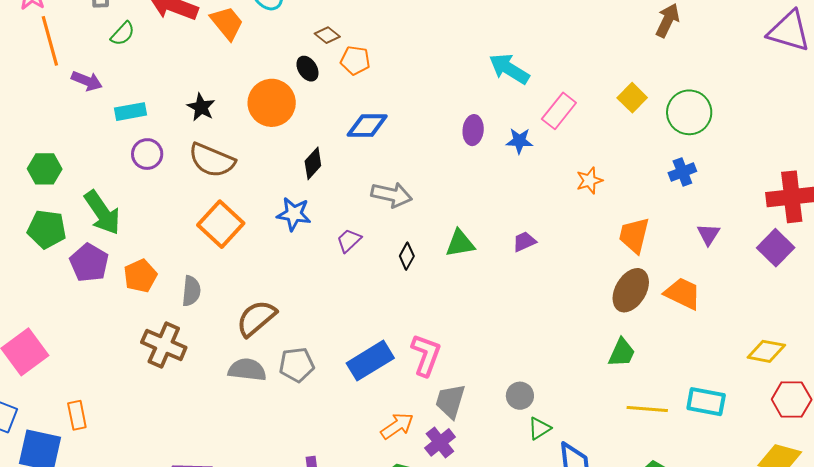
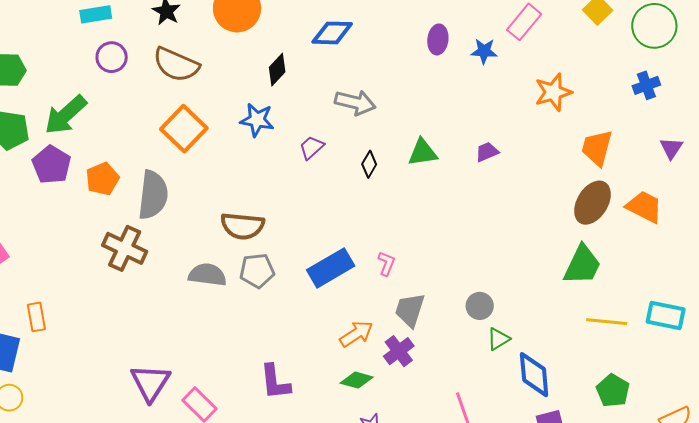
orange star: (589, 181) -> (553, 92), size x1.4
green arrow: (102, 213) -> (66, 115), turned 81
gray semicircle: (191, 291) -> (153, 195), size x1.6
brown semicircle: (256, 318) -> (242, 226), moved, turned -135
green trapezoid: (622, 353) -> (582, 265), size x1.4
pink L-shape: (426, 355) -> (386, 263), size x0.6

